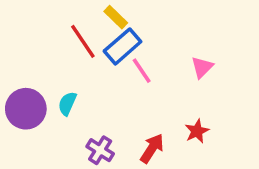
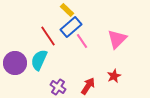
red line: (83, 41) -> (48, 36), moved
pink triangle: (202, 67) -> (117, 39), size x1.5
cyan semicircle: (67, 104) -> (39, 60), size x1.5

